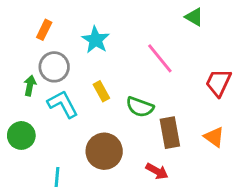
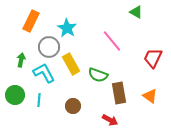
orange rectangle: (44, 30) -> (31, 21), size x1.5
gray circle: (54, 67) -> (49, 47), moved
yellow rectangle: (101, 91) -> (71, 64), size x1.5
brown circle: (104, 151) -> (73, 106), size x0.6
cyan line: (57, 177) -> (39, 100), moved

